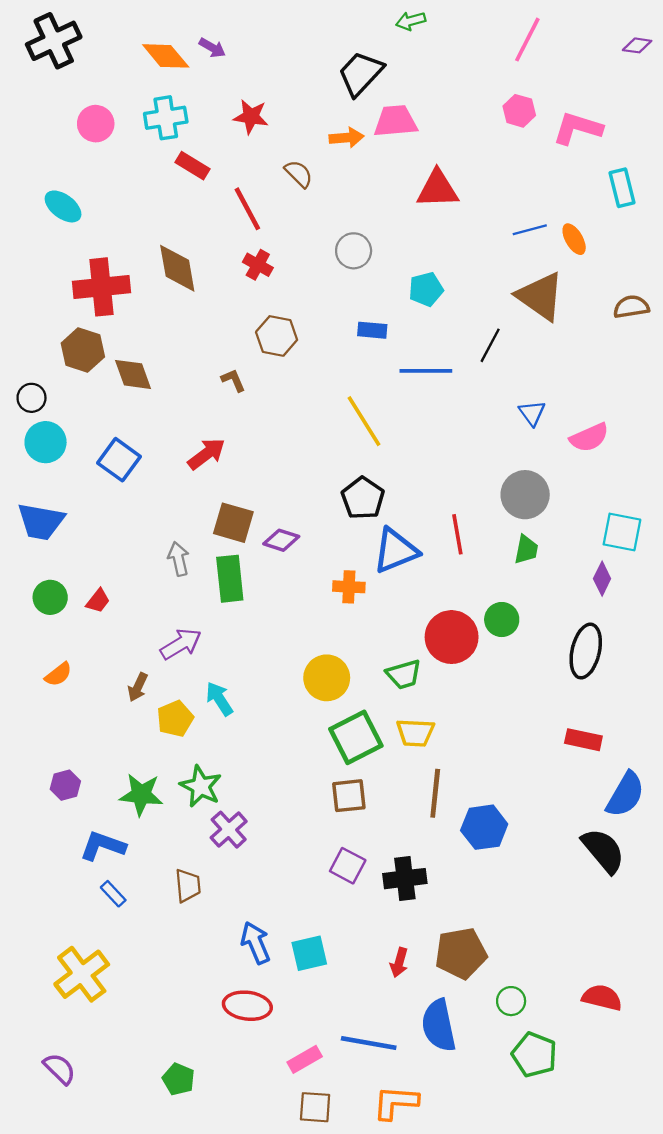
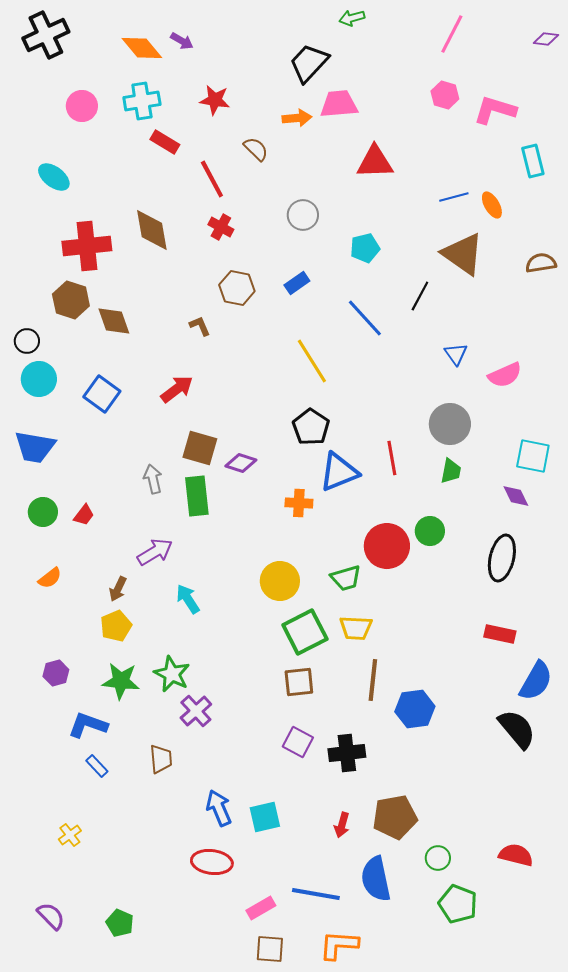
blue rectangle: (372, 330) -> (297, 283), moved, turned -40
blue line: (426, 371) -> (365, 318), turned 48
purple diamond: (602, 579) -> (516, 496), turned -52
yellow pentagon: (175, 719) -> (116, 626), moved
yellow cross: (82, 974) -> (70, 835), size x0.5
green pentagon: (179, 1079) -> (120, 923), moved

